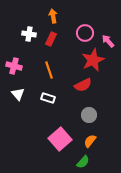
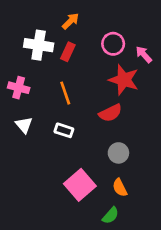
orange arrow: (53, 16) -> (71, 21), turned 56
white cross: (29, 34) -> (39, 45), size x1.5
red star: (93, 60) -> (124, 80), turned -30
orange semicircle: (90, 141) -> (120, 188), turned -64

